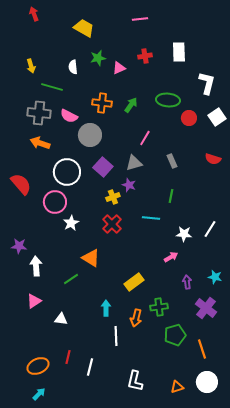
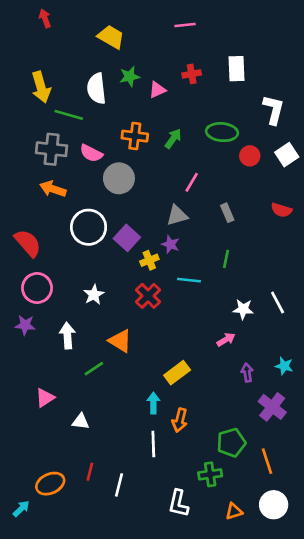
yellow arrow: (31, 66) -> (41, 87), size x1.6
white semicircle: (73, 67) -> (96, 88), size x1.6
purple square: (103, 167) -> (127, 238), moved
pink circle: (55, 202) -> (37, 288), moved
cyan line: (151, 218) -> (189, 280), moved
white line: (210, 229) -> (278, 303), turned -60
white arrow: (36, 266) -> (67, 336), moved
green cross: (159, 307) -> (210, 474), moved
cyan arrow: (106, 308) -> (153, 403), moved
cyan arrow: (39, 394) -> (21, 509), moved

